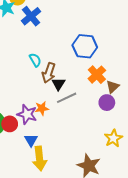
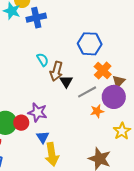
blue cross: (31, 16) -> (36, 18), turned 30
gray line: (67, 98) -> (87, 92), moved
purple circle: (107, 103) -> (114, 97), size x1.5
orange star: (42, 108) -> (97, 111), moved

